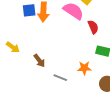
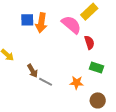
gray line: (60, 78) -> (46, 82), moved

